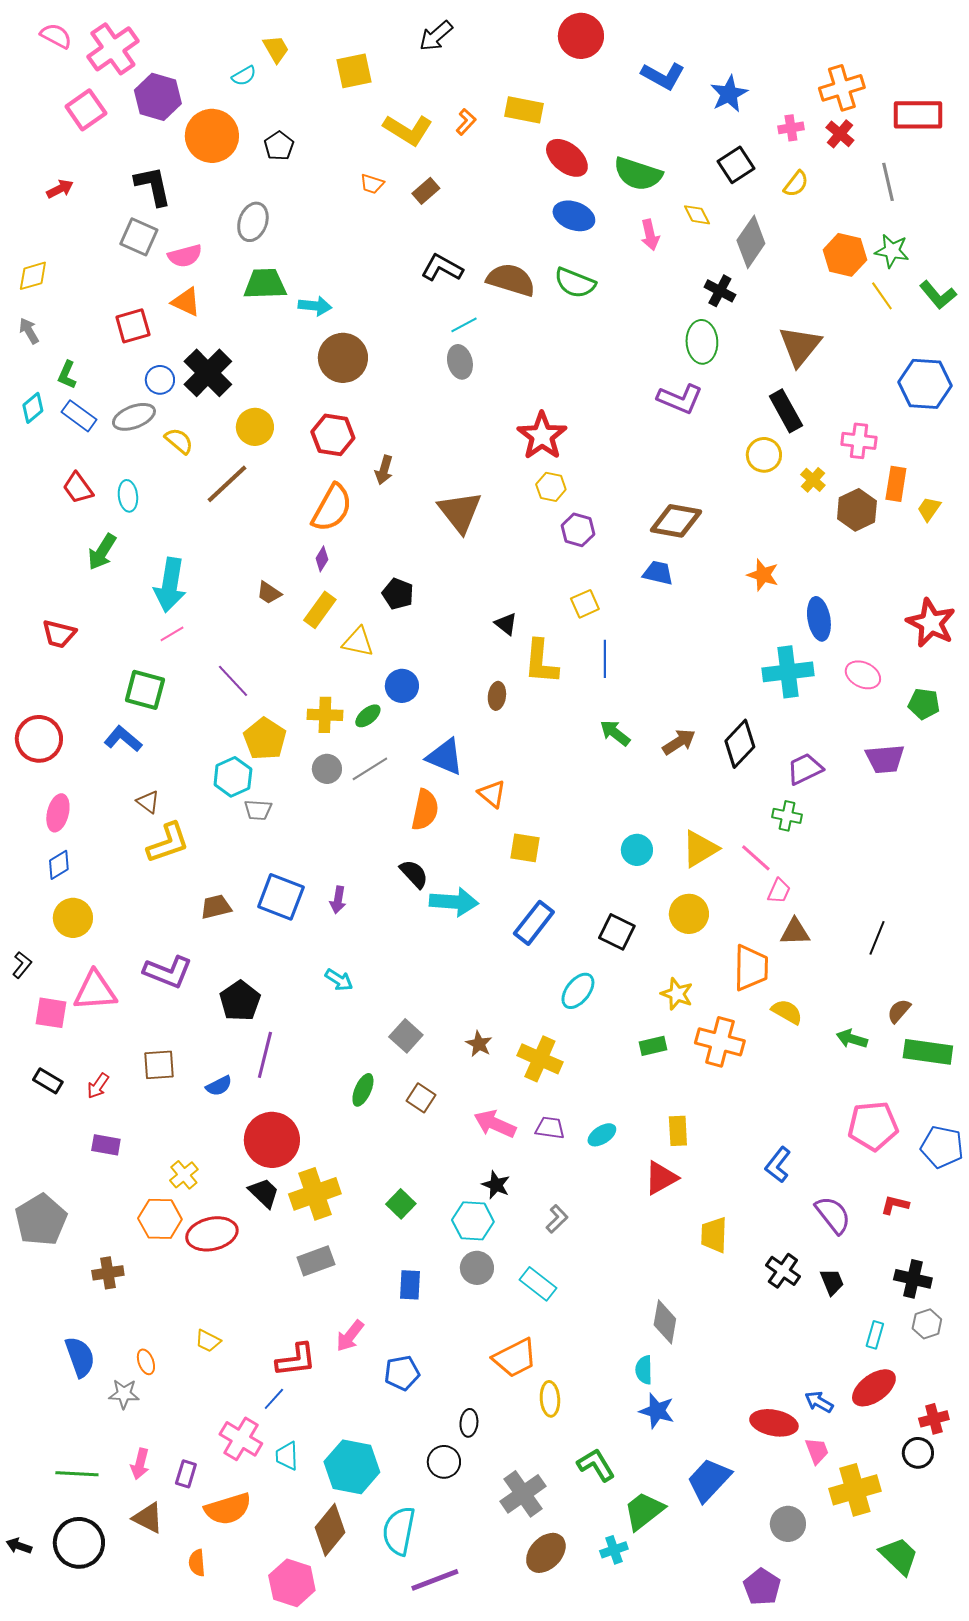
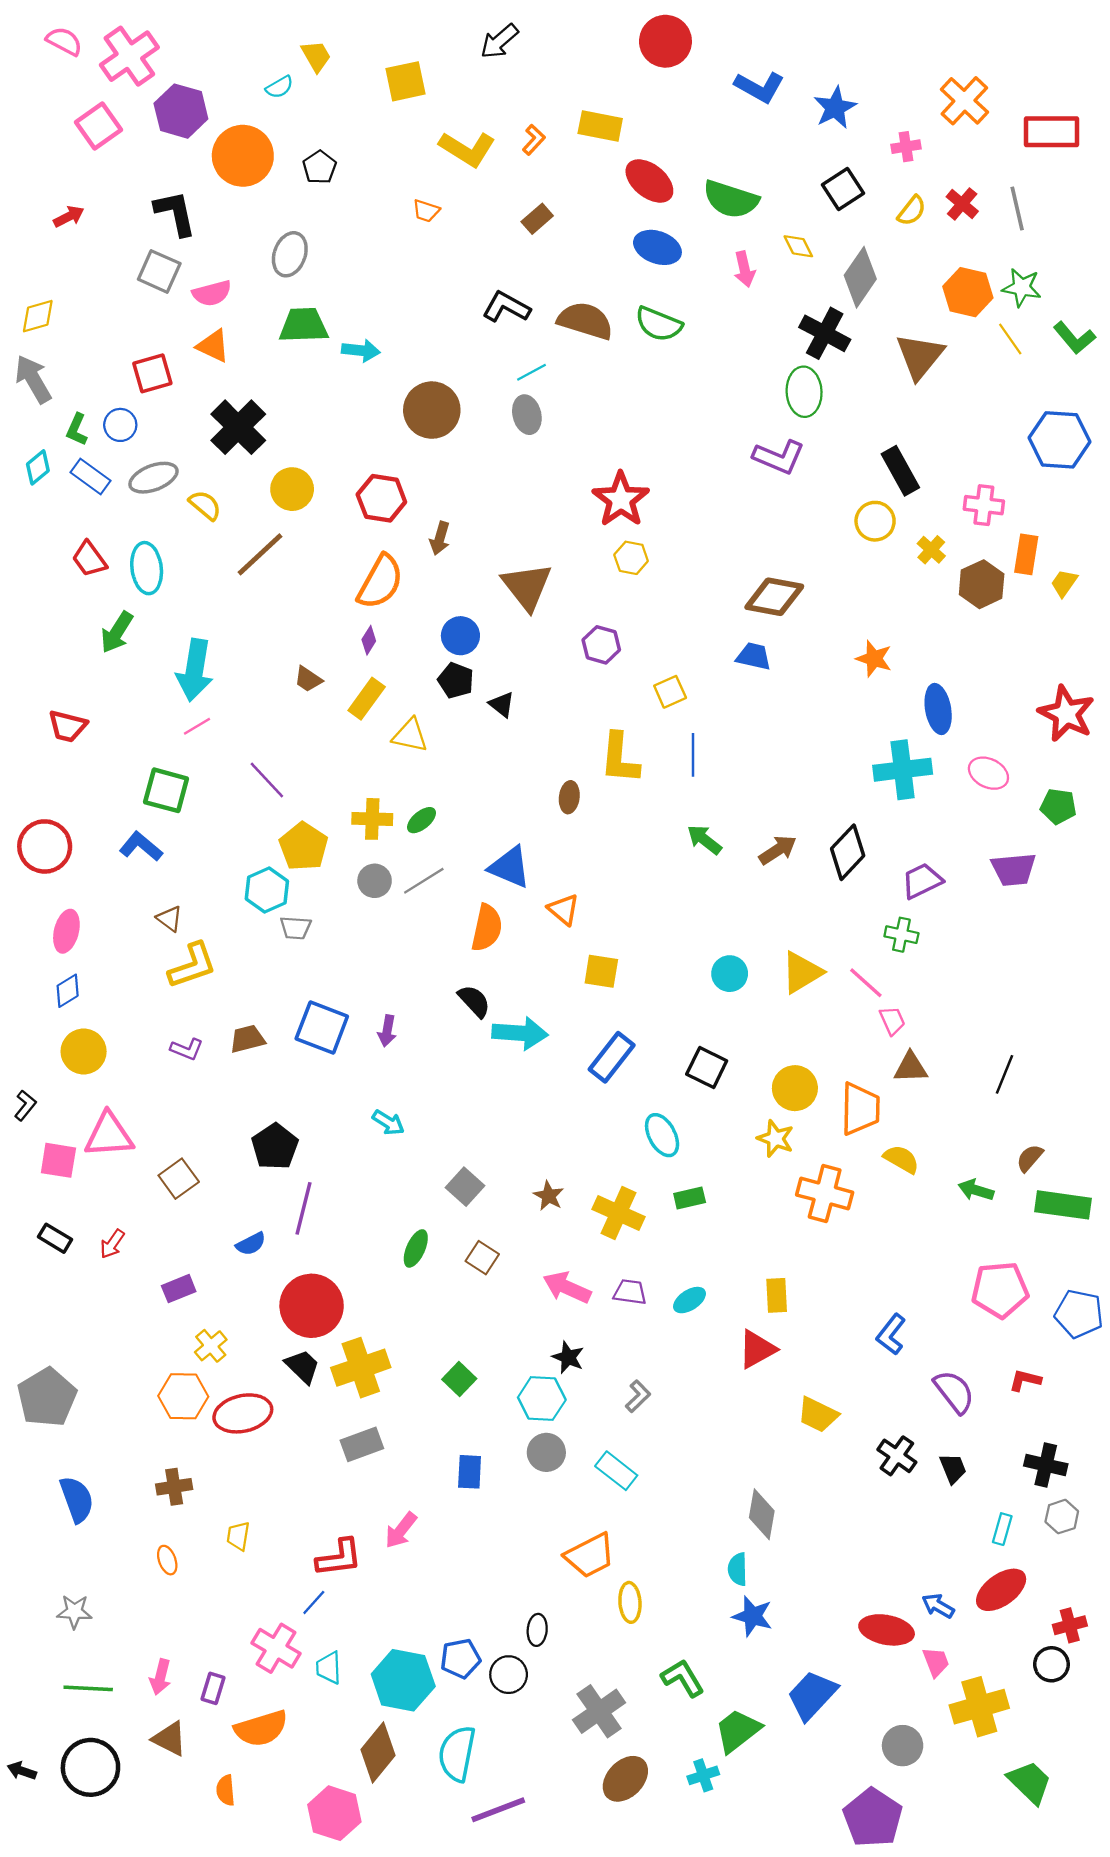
orange cross: (842, 88) -> (964, 101), turned -30
red cross: (840, 134) -> (962, 204), moved
brown rectangle: (426, 191) -> (537, 219), moved
black cross: (720, 291) -> (825, 333), size x1.4
gray arrow: (29, 331) -> (33, 379), size x1.6
brown triangle: (800, 346) -> (920, 356), moved
brown circle: (343, 358) -> (432, 410), moved
blue circle: (160, 380) -> (120, 425), moved
cyan ellipse: (128, 496) -> (147, 568), size x1.4
purple hexagon: (578, 530) -> (601, 645), moved
black triangle: (506, 624) -> (502, 704), moved
blue circle: (402, 686) -> (460, 636), moved
pink trapezoid: (779, 891) -> (892, 1021), turned -48
yellow circle: (689, 914) -> (795, 1088), moved
purple L-shape: (168, 972) -> (187, 1049), moved, size x0.6
cyan ellipse: (578, 991) -> (662, 1135), turned -66
green rectangle: (653, 1046) -> (690, 1198), moved
brown square: (159, 1065) -> (179, 1179), moved, turned -32
purple rectangle: (106, 1145) -> (179, 1289), moved, turned -32
yellow trapezoid: (714, 1235) -> (818, 1415), turned -66
brown cross: (108, 1273) -> (174, 1487), moved
yellow trapezoid: (208, 1341) -> (238, 1536), turned 72
blue semicircle: (80, 1357) -> (77, 1499), moved
blue pentagon: (402, 1373) -> (460, 1659), moved
gray star: (124, 1394) -> (74, 1612), moved
purple pentagon: (762, 1587) -> (873, 1818), size x1.4

